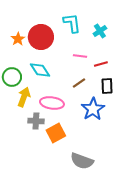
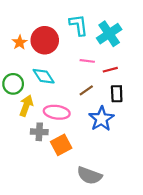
cyan cross: (100, 31) -> (109, 34), size x1.6

